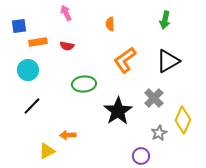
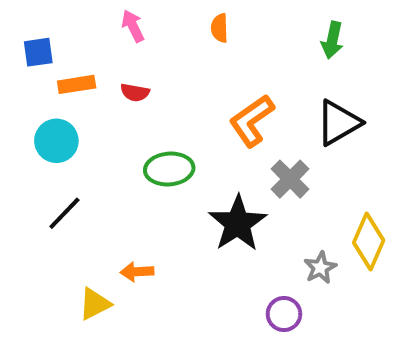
orange semicircle: (110, 24) -> (220, 28), moved
gray cross: (154, 98) -> (290, 179), moved

